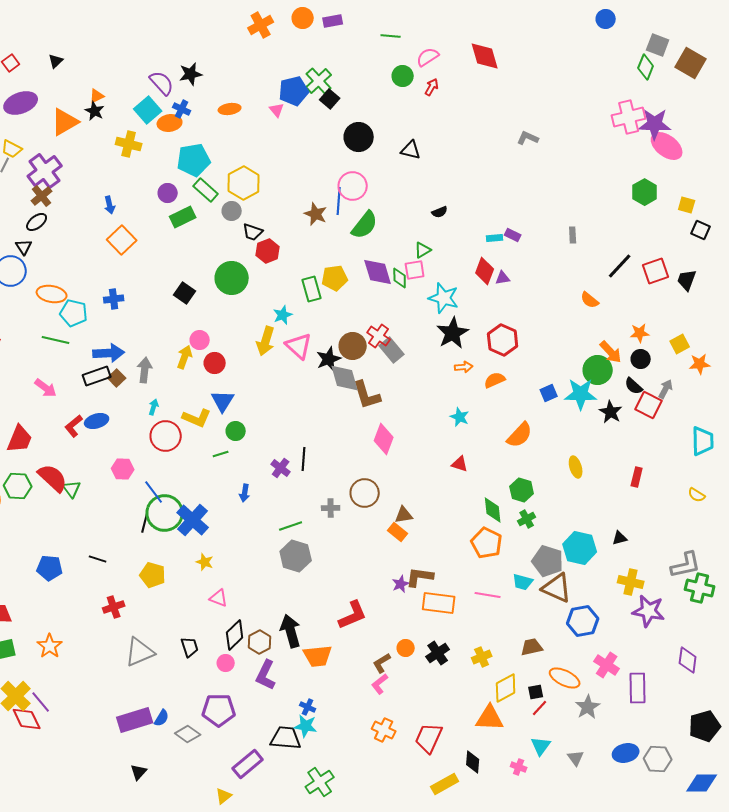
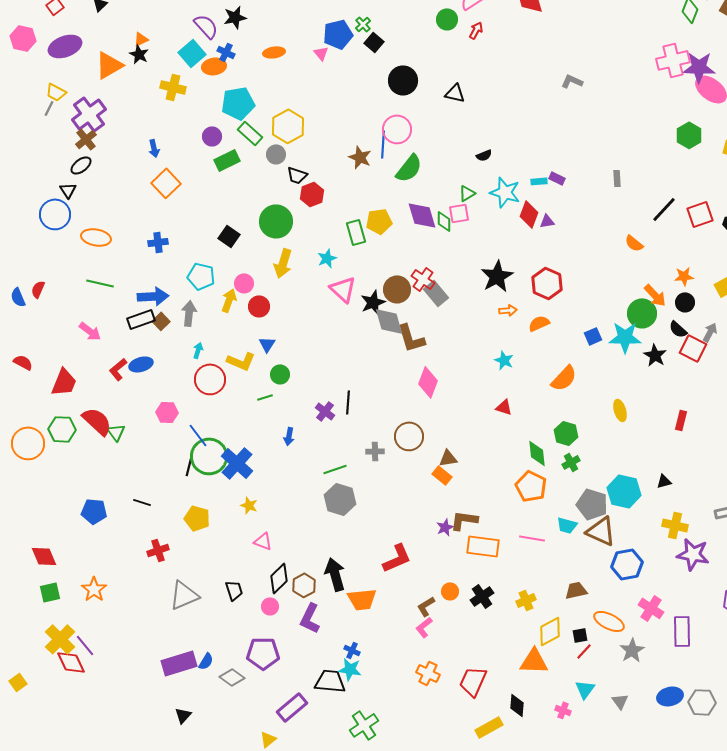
green cross: (319, 81) -> (363, 24), size x0.6
cyan star: (444, 298) -> (505, 192), moved
cyan pentagon: (74, 313) -> (201, 276), moved
yellow arrow: (266, 341) -> (283, 263), moved
blue triangle: (223, 401) -> (267, 344), size x0.7

